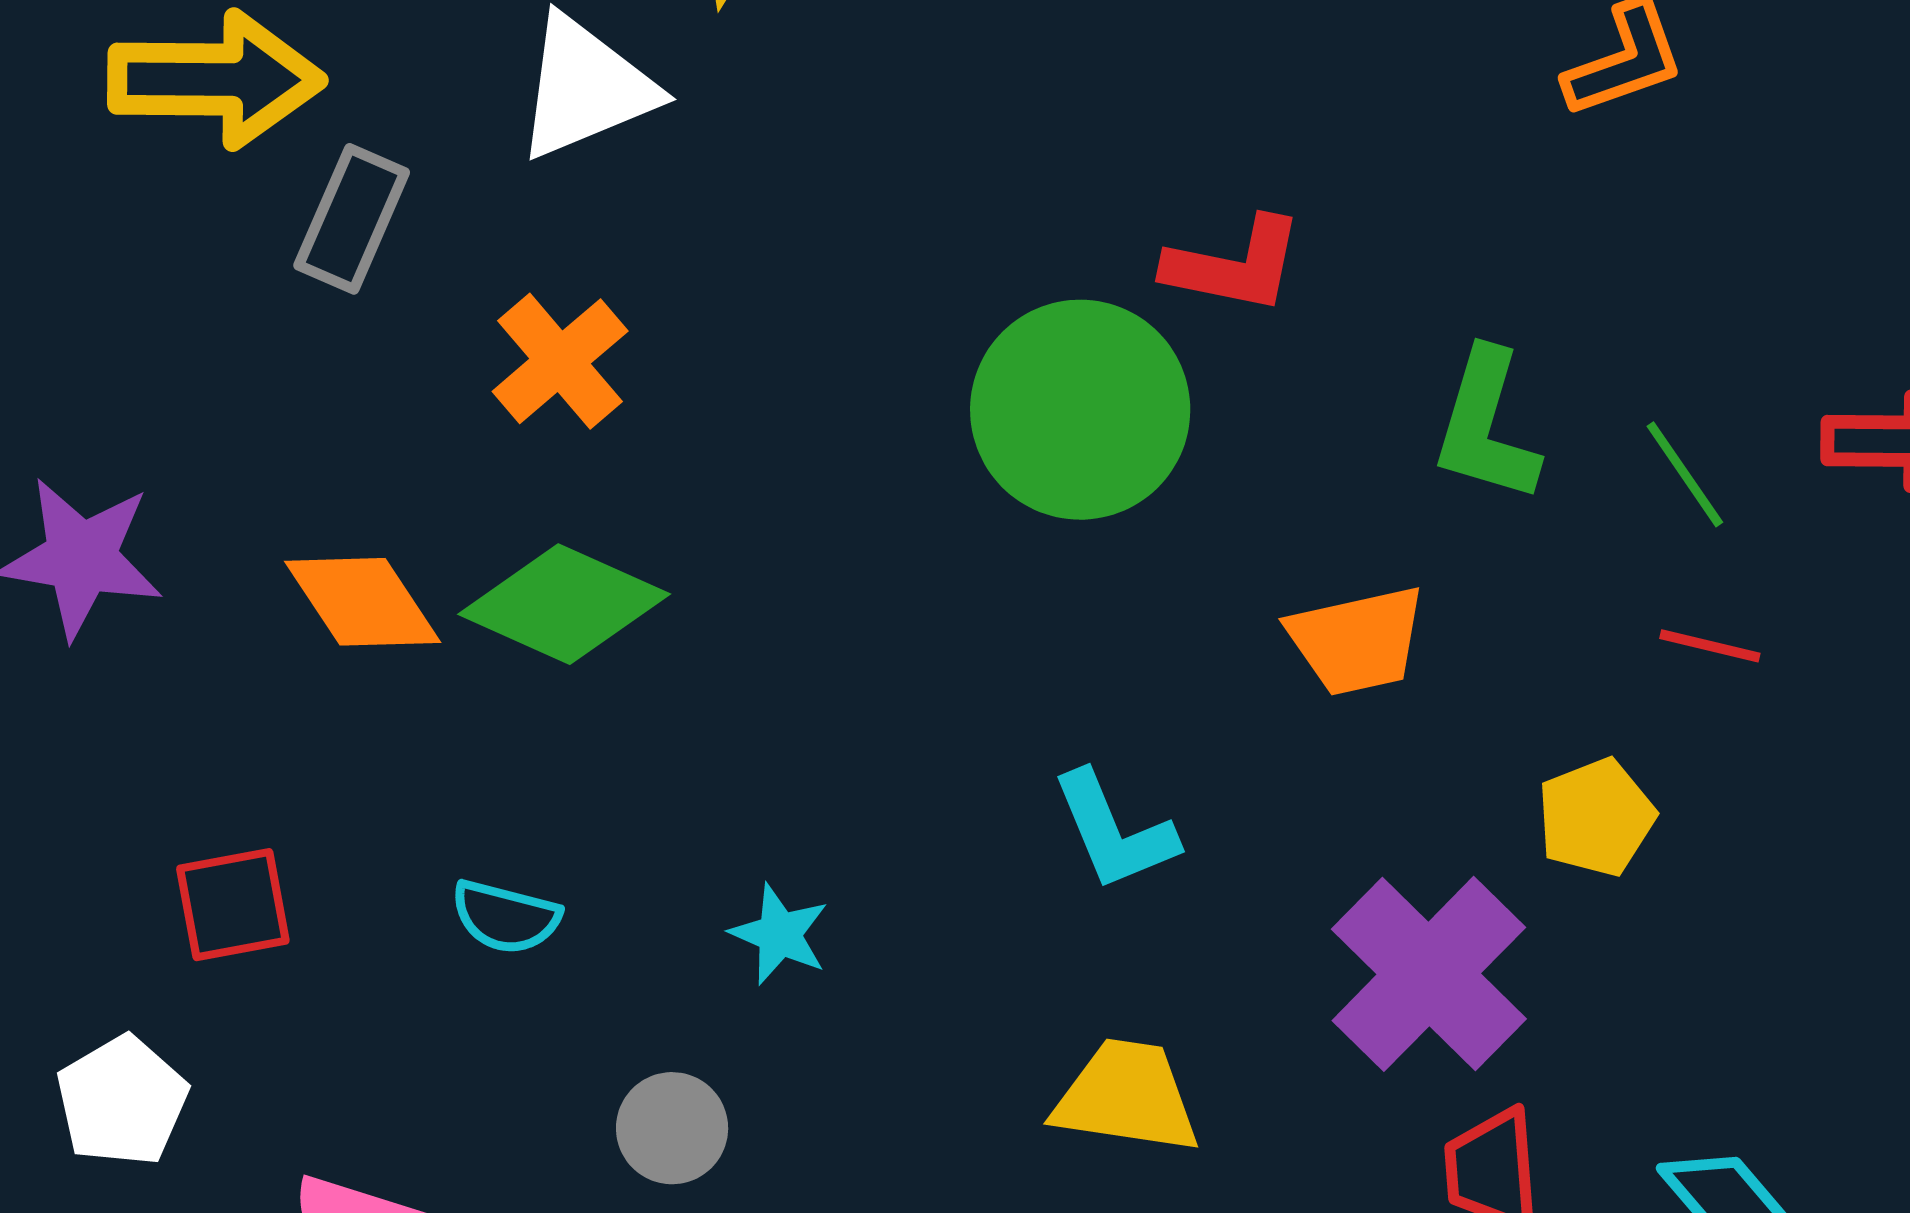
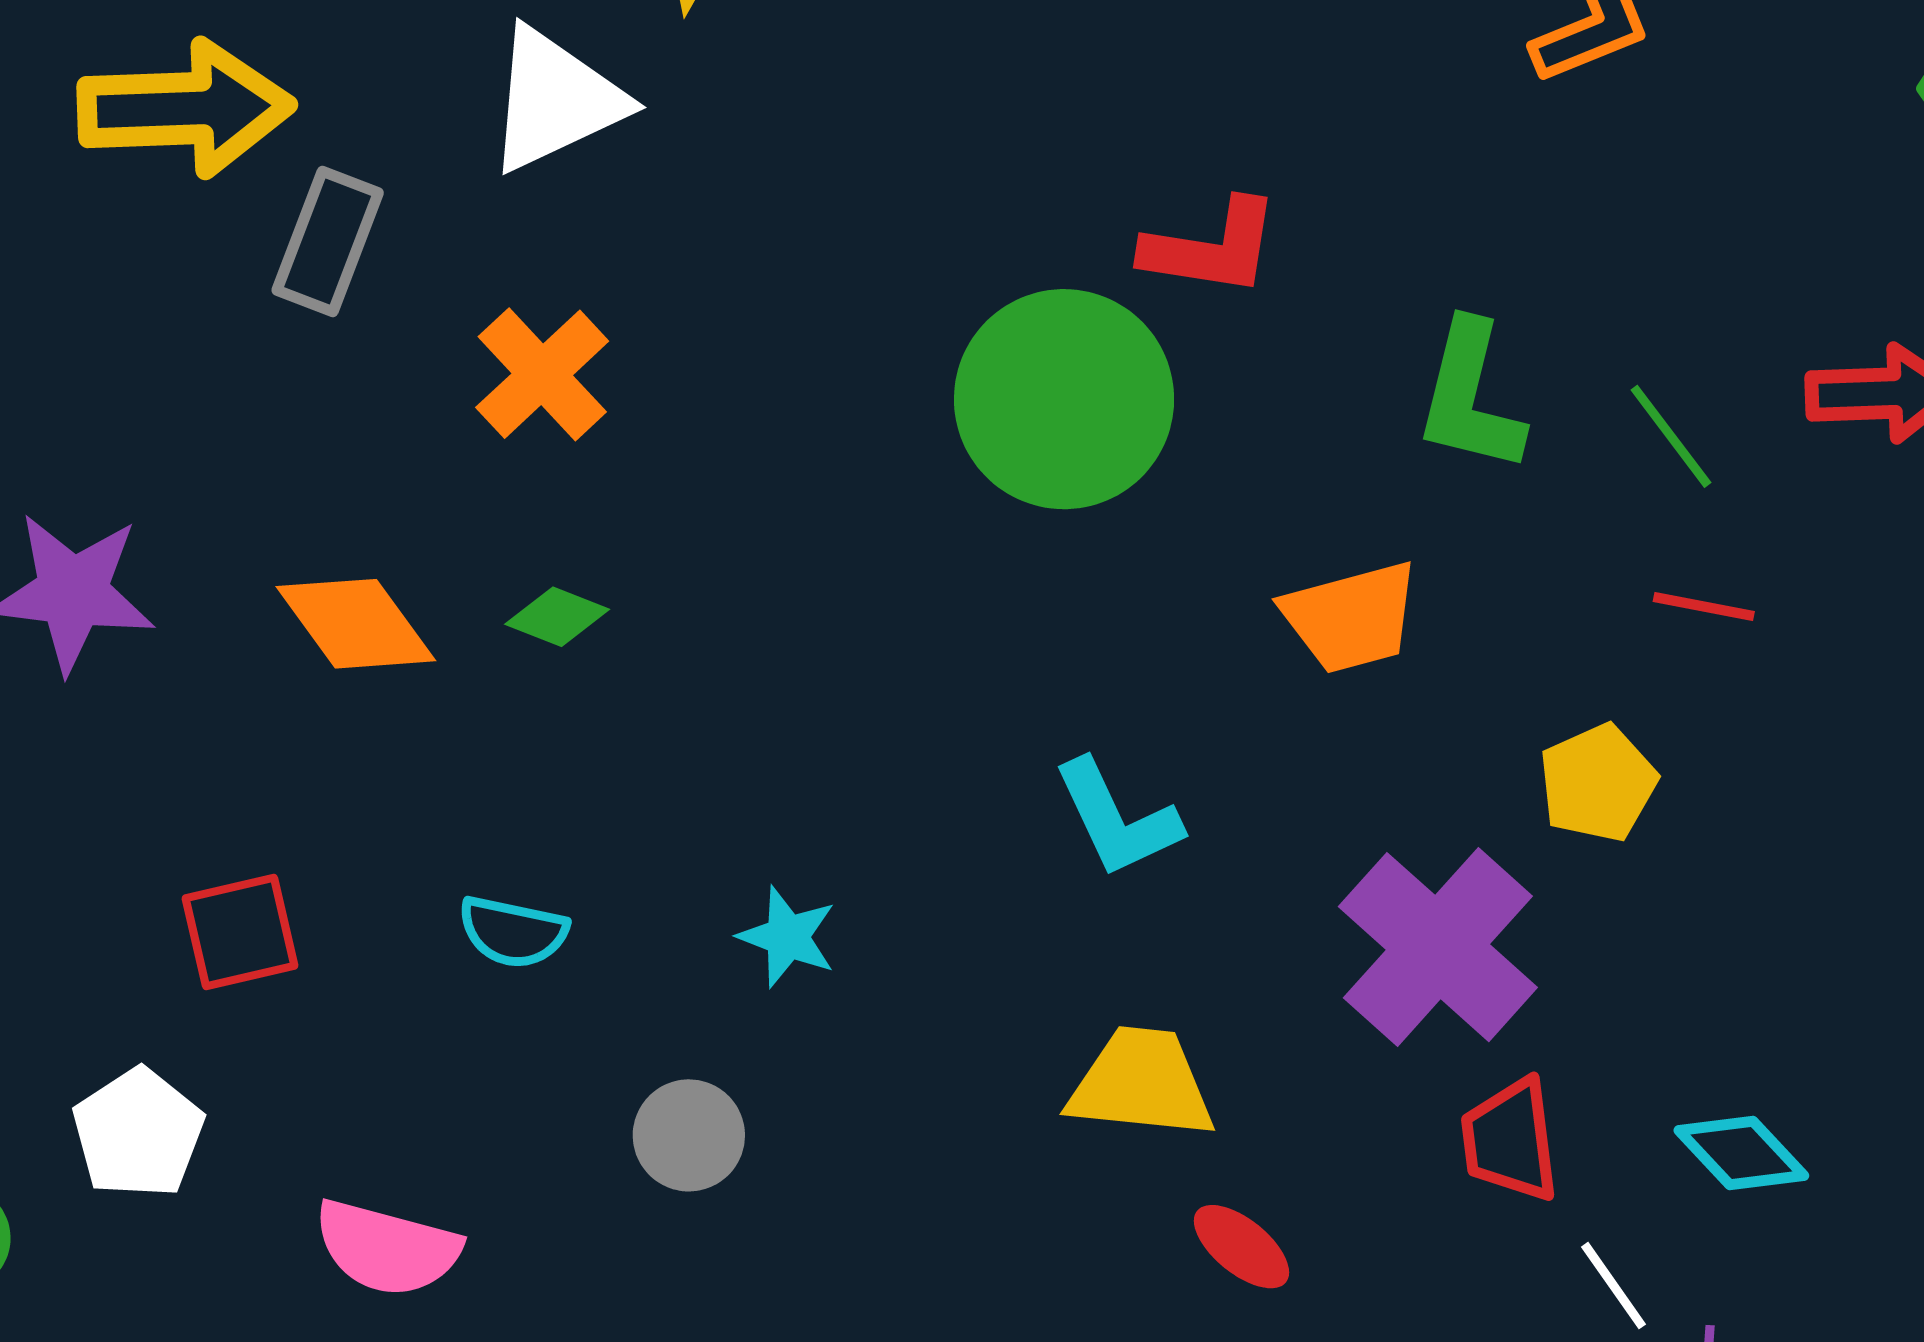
green diamond: (564, 604) -> (557, 617), size x0.5

